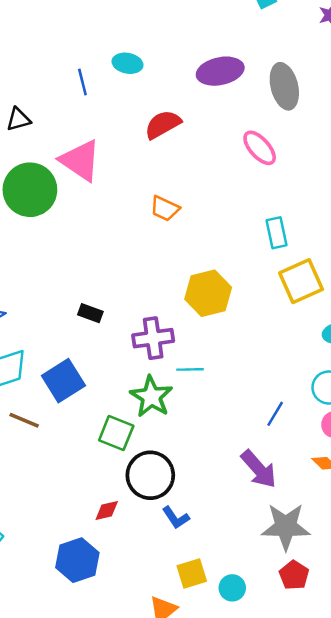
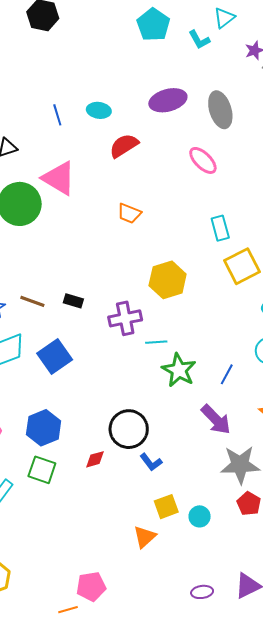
cyan ellipse: (127, 63) -> (99, 110), moved
green star: (151, 397) -> (179, 370), moved
brown line: (24, 420) -> (32, 301), moved
green square: (116, 433) -> (42, 470), moved
blue hexagon: (77, 560) -> (44, 428), moved

